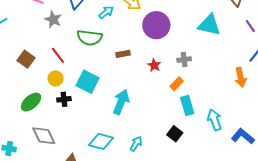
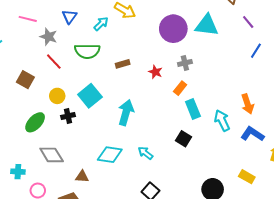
purple circle: (156, 25) -> (173, 29), moved
red line: (58, 55) -> (54, 62), moved
orange arrow: (241, 77) -> (248, 104), moved
cyan square: (88, 82) -> (90, 96), turned 30
cyan arrow: (136, 144) -> (145, 153), turned -77

